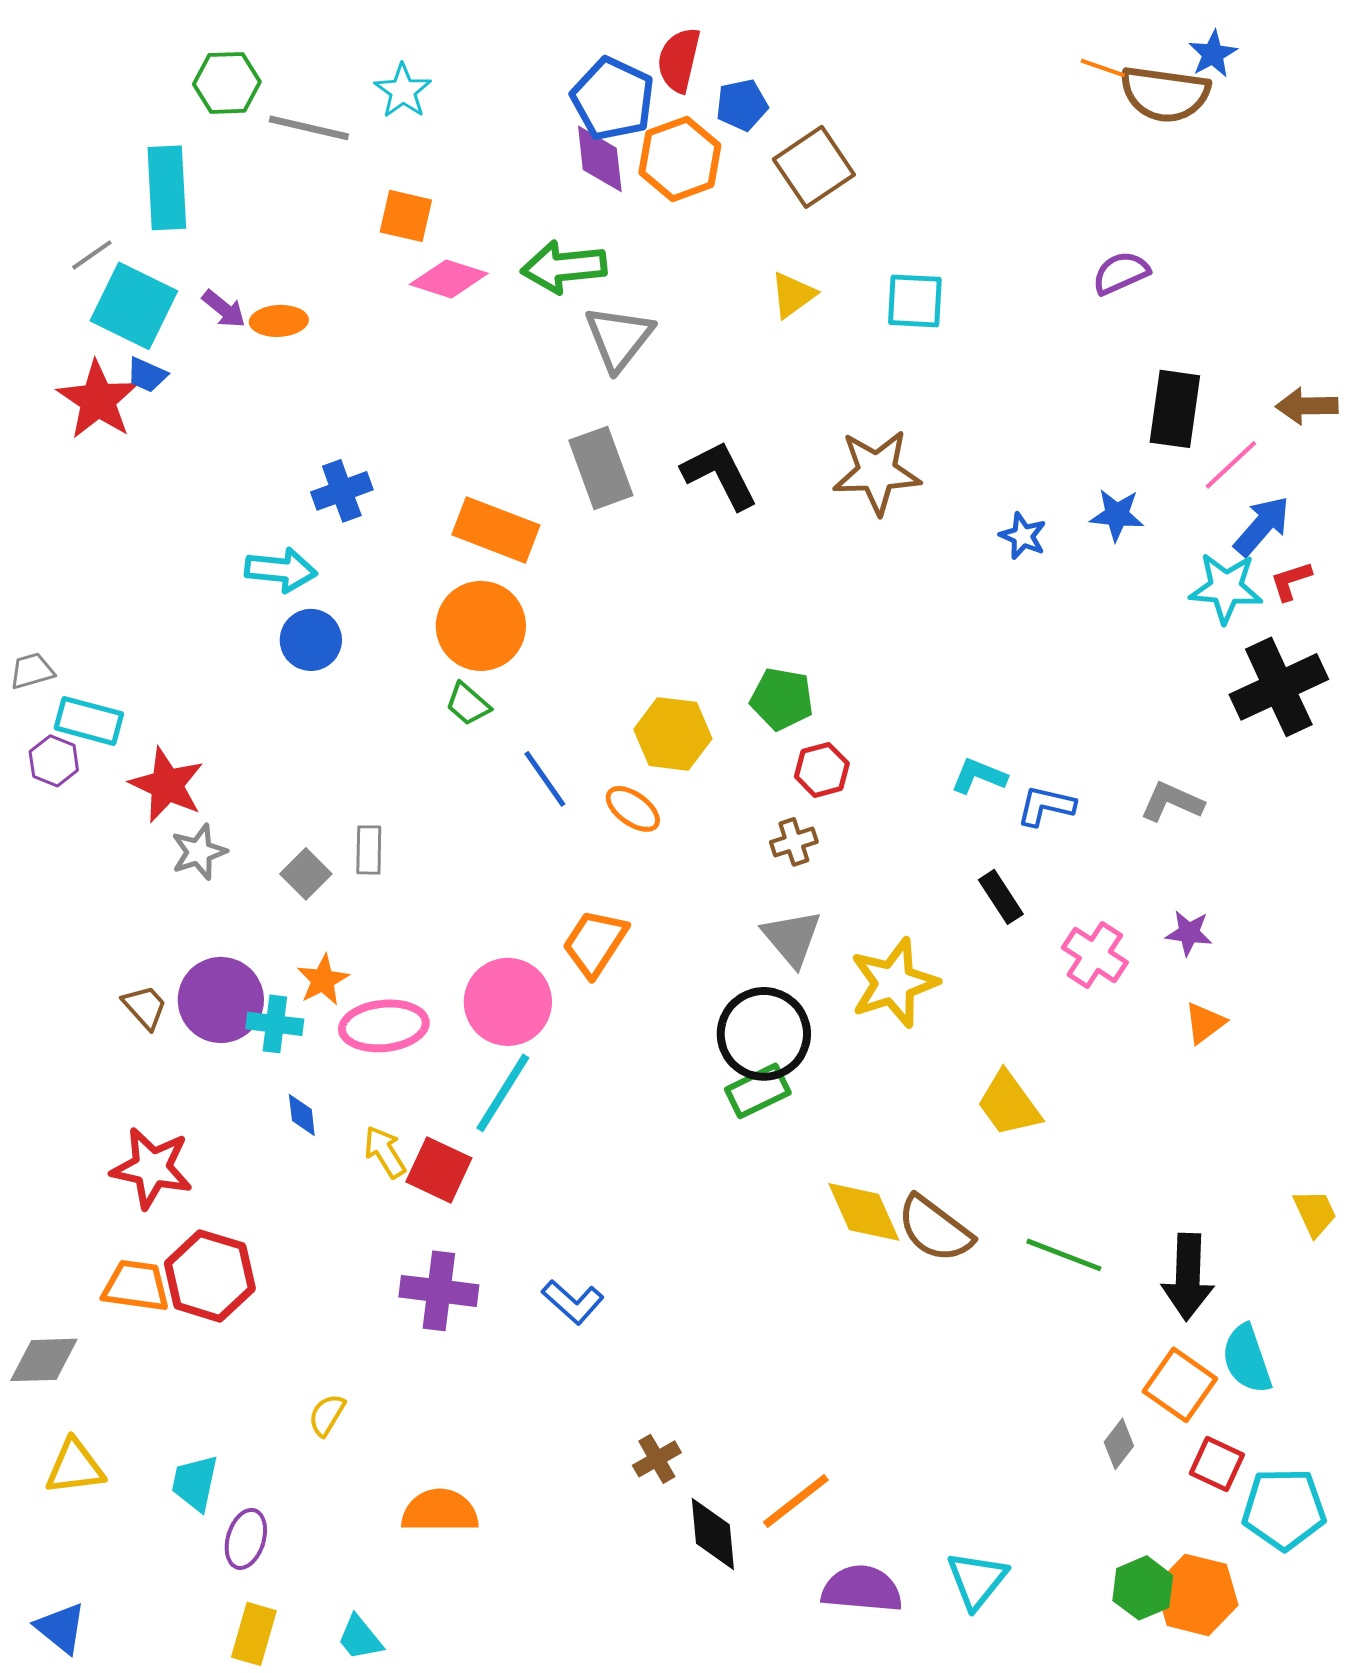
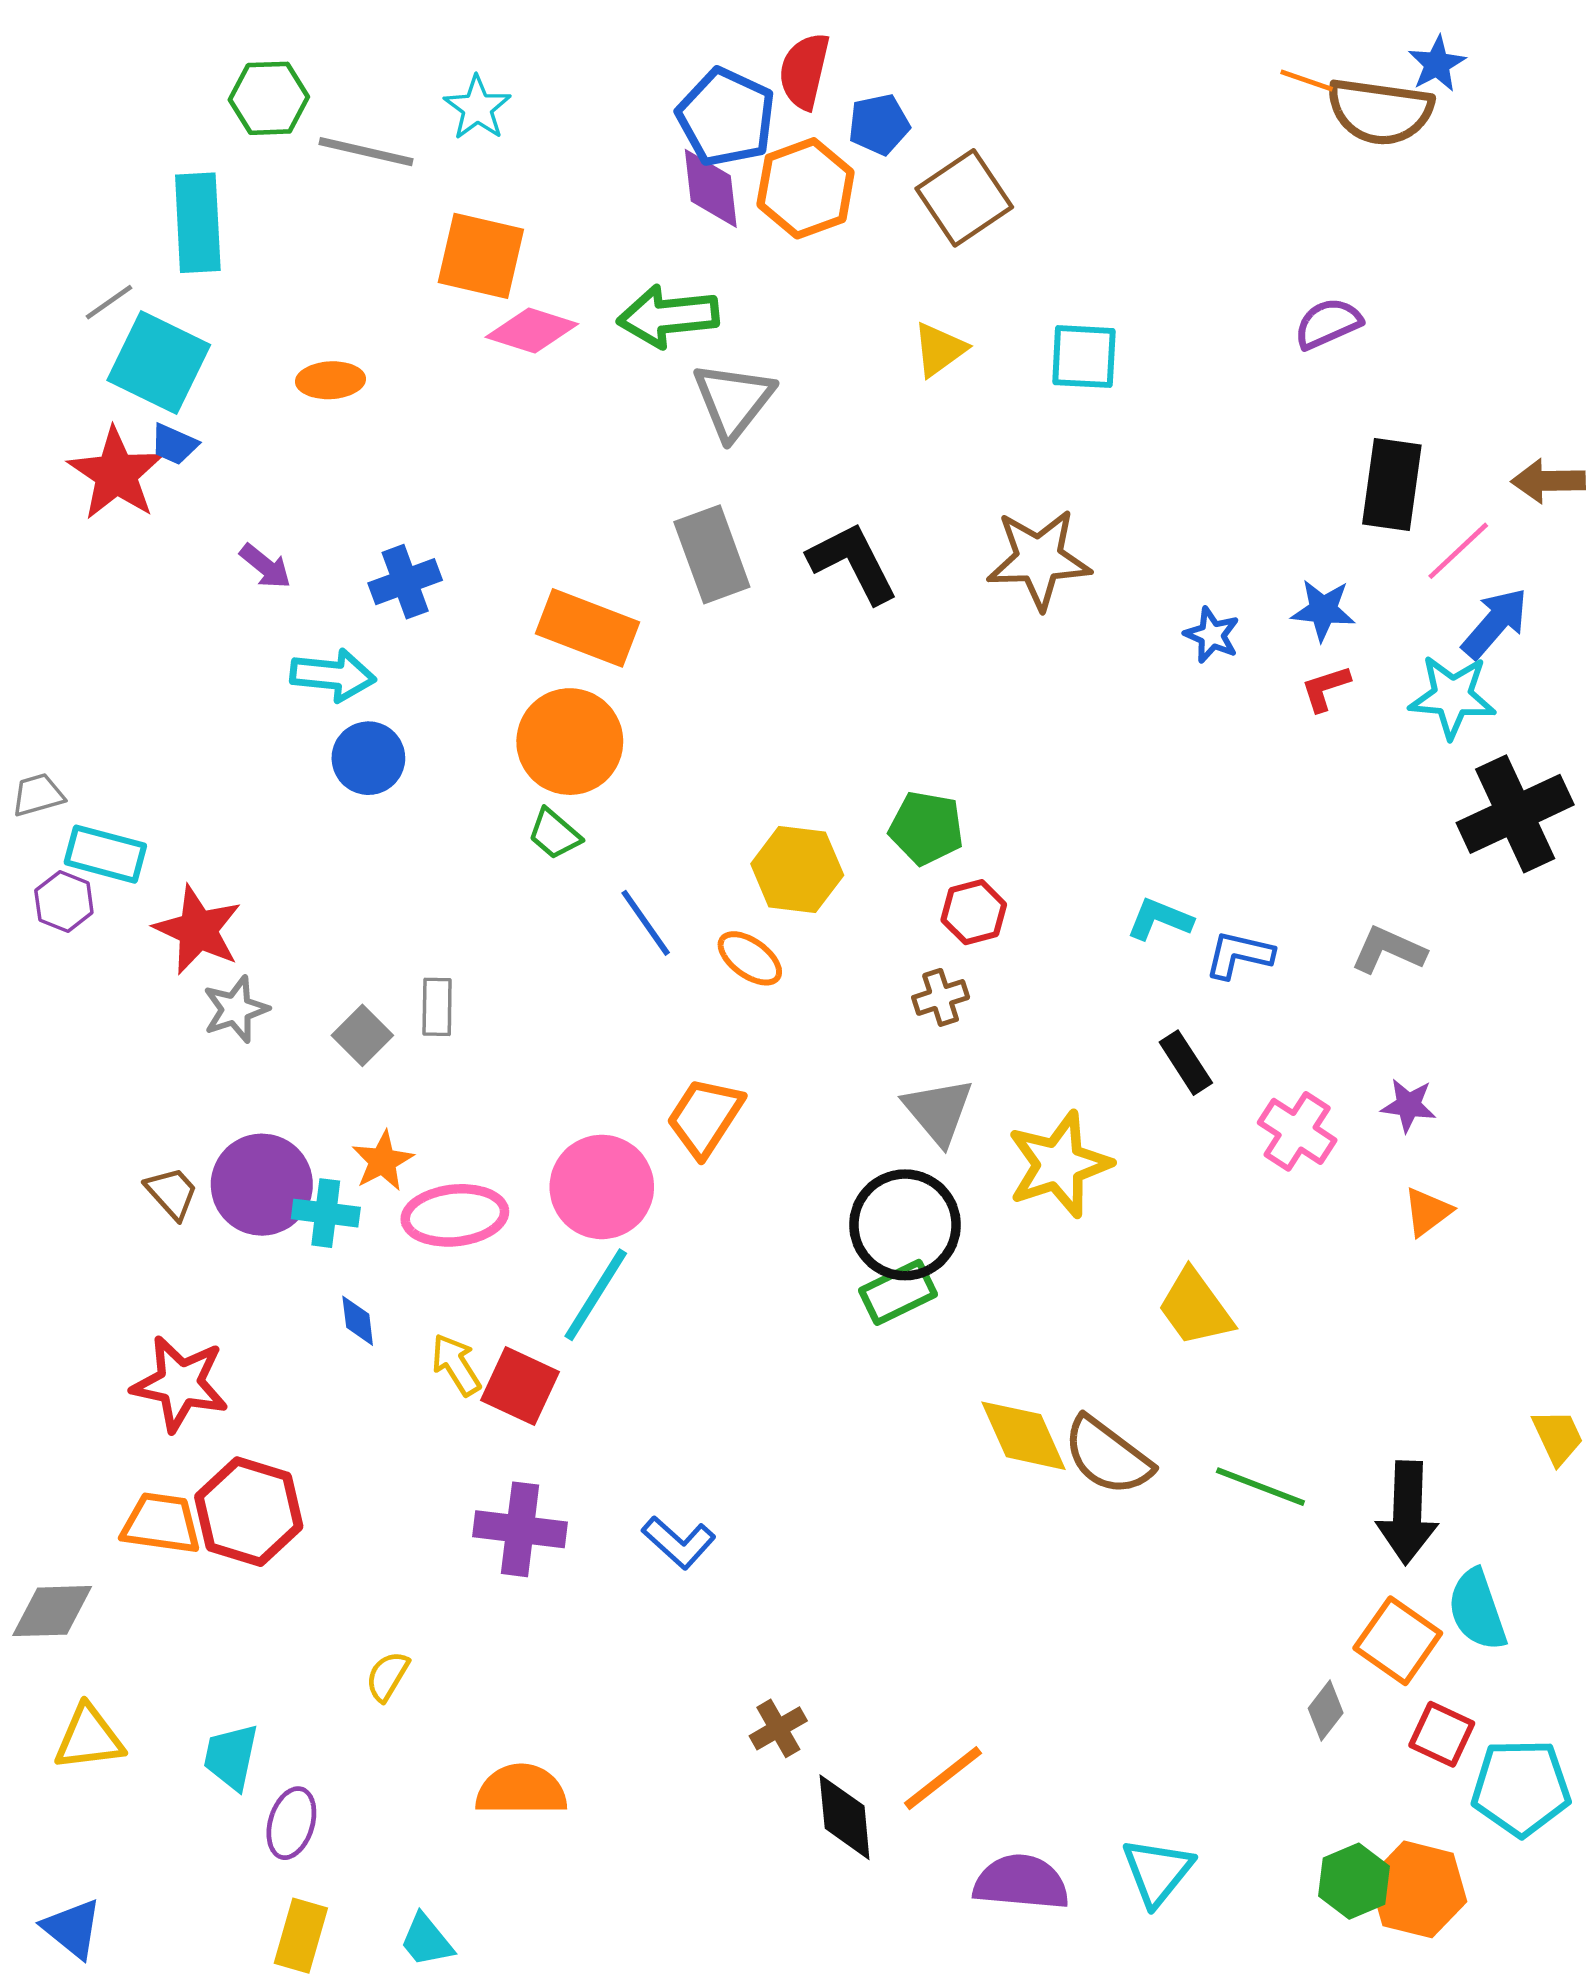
orange square: (406, 216) -> (481, 256), size x1.4
purple arrow: (224, 309) -> (265, 566), moved
red L-shape: (1291, 581) -> (1326, 688), moved

